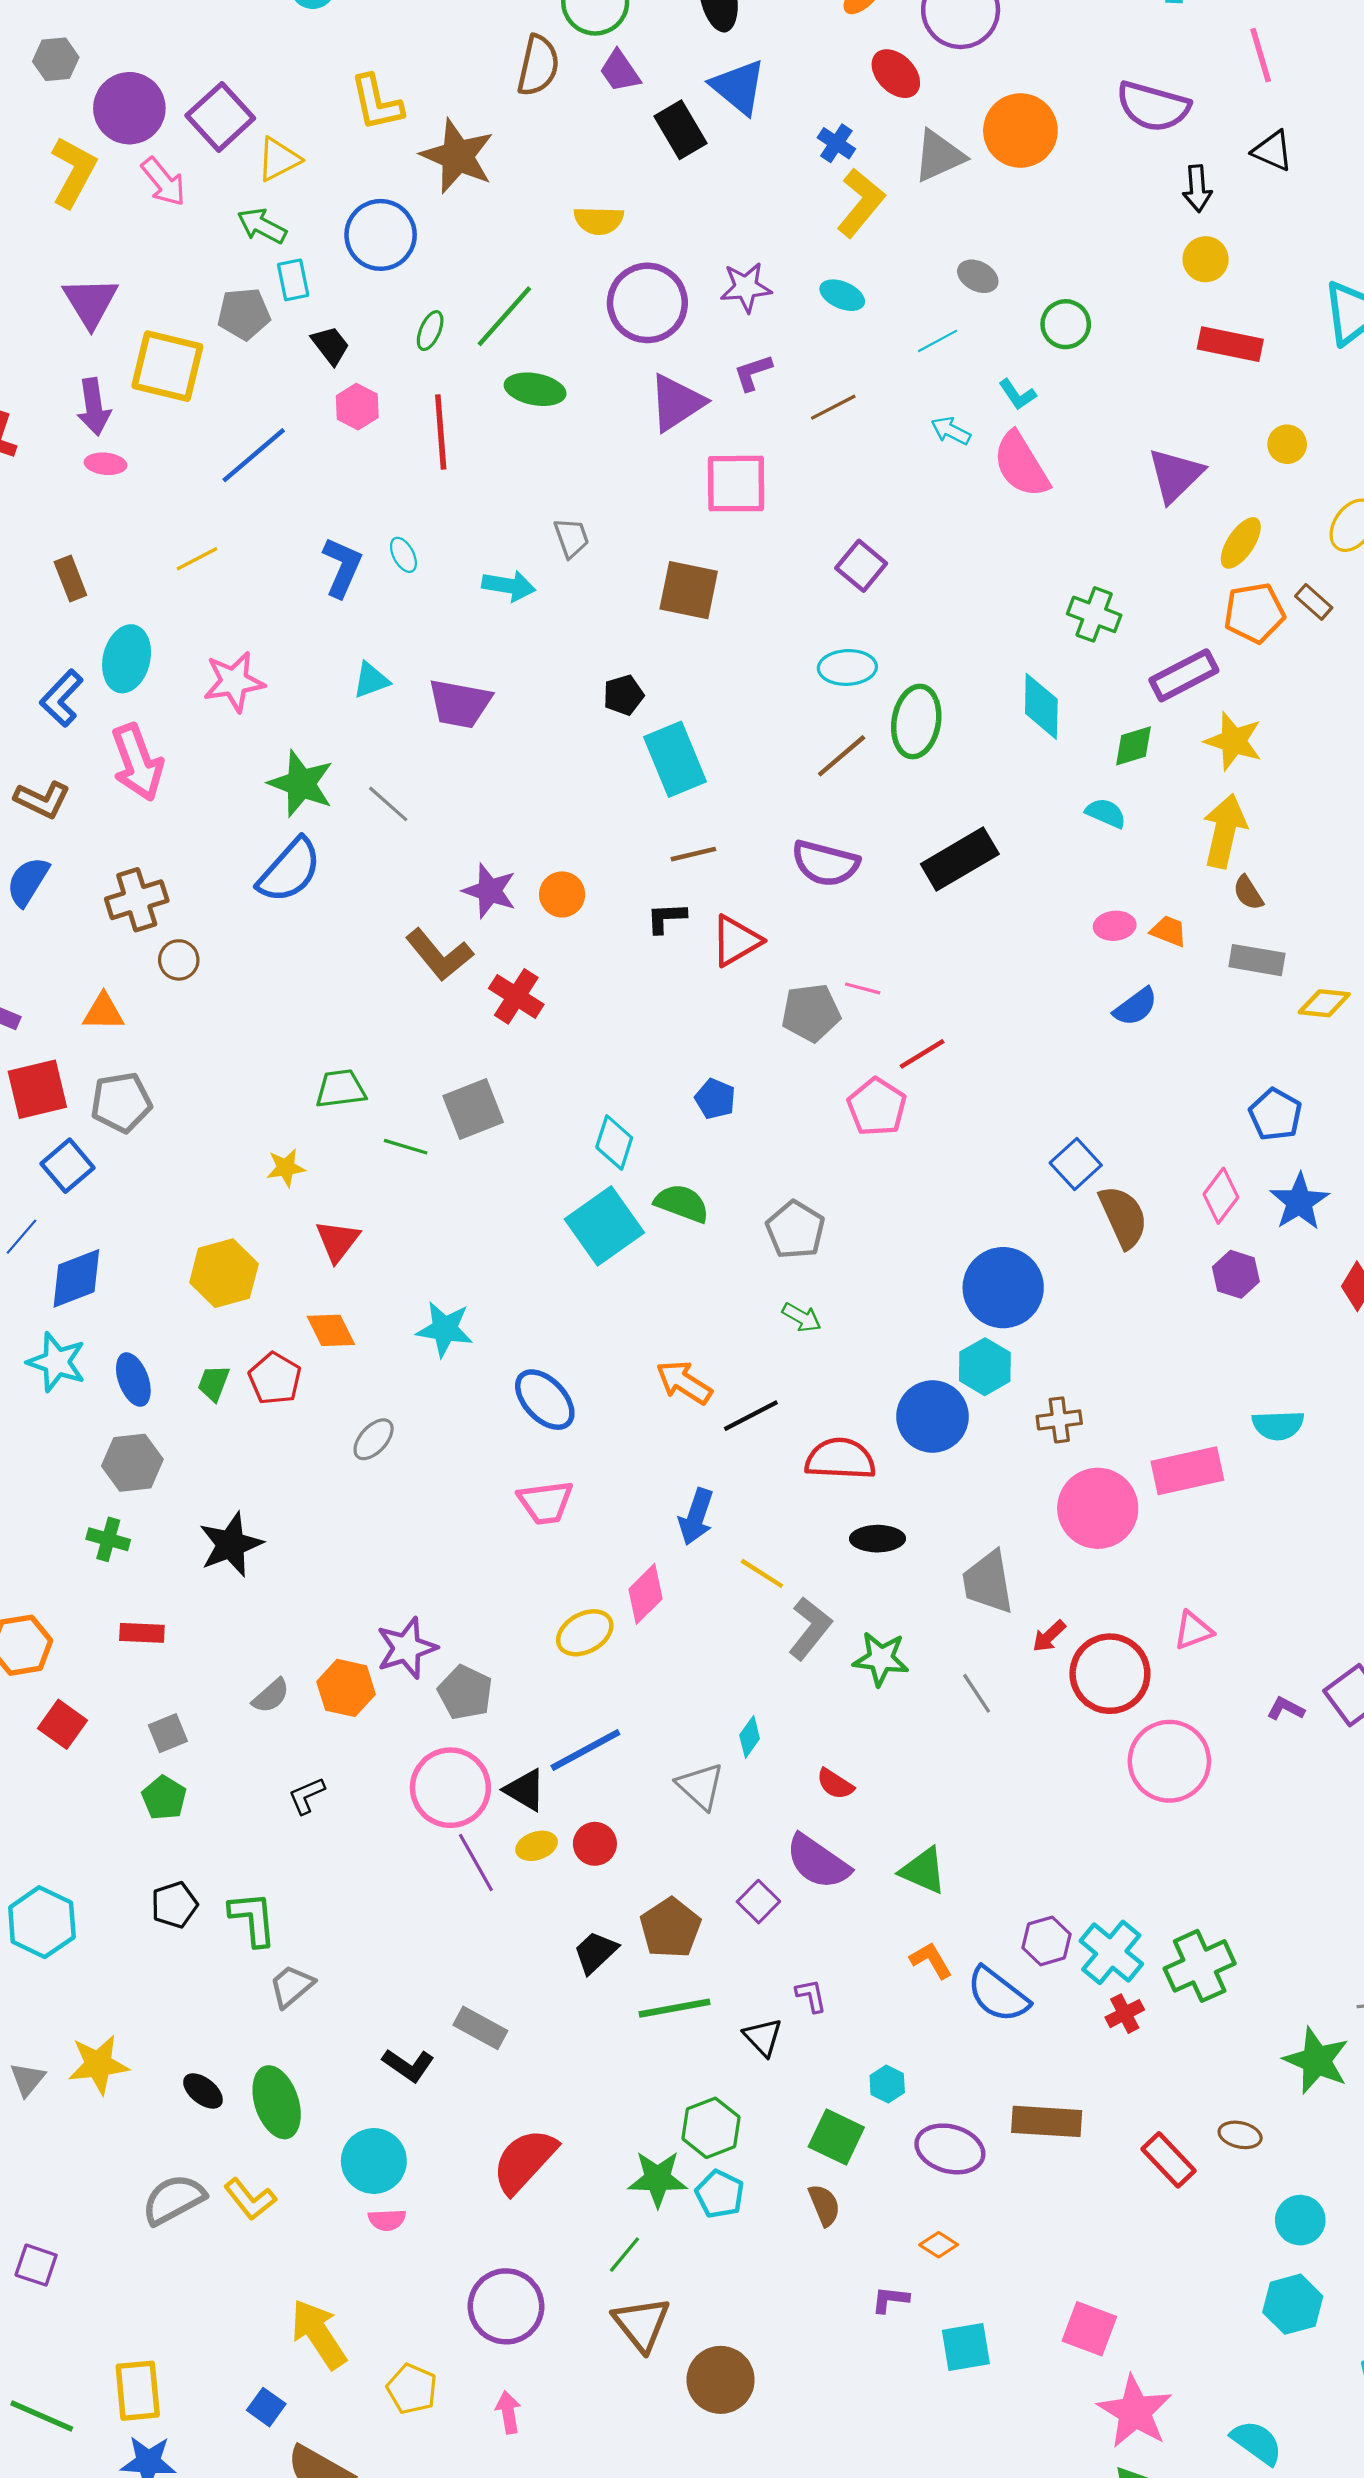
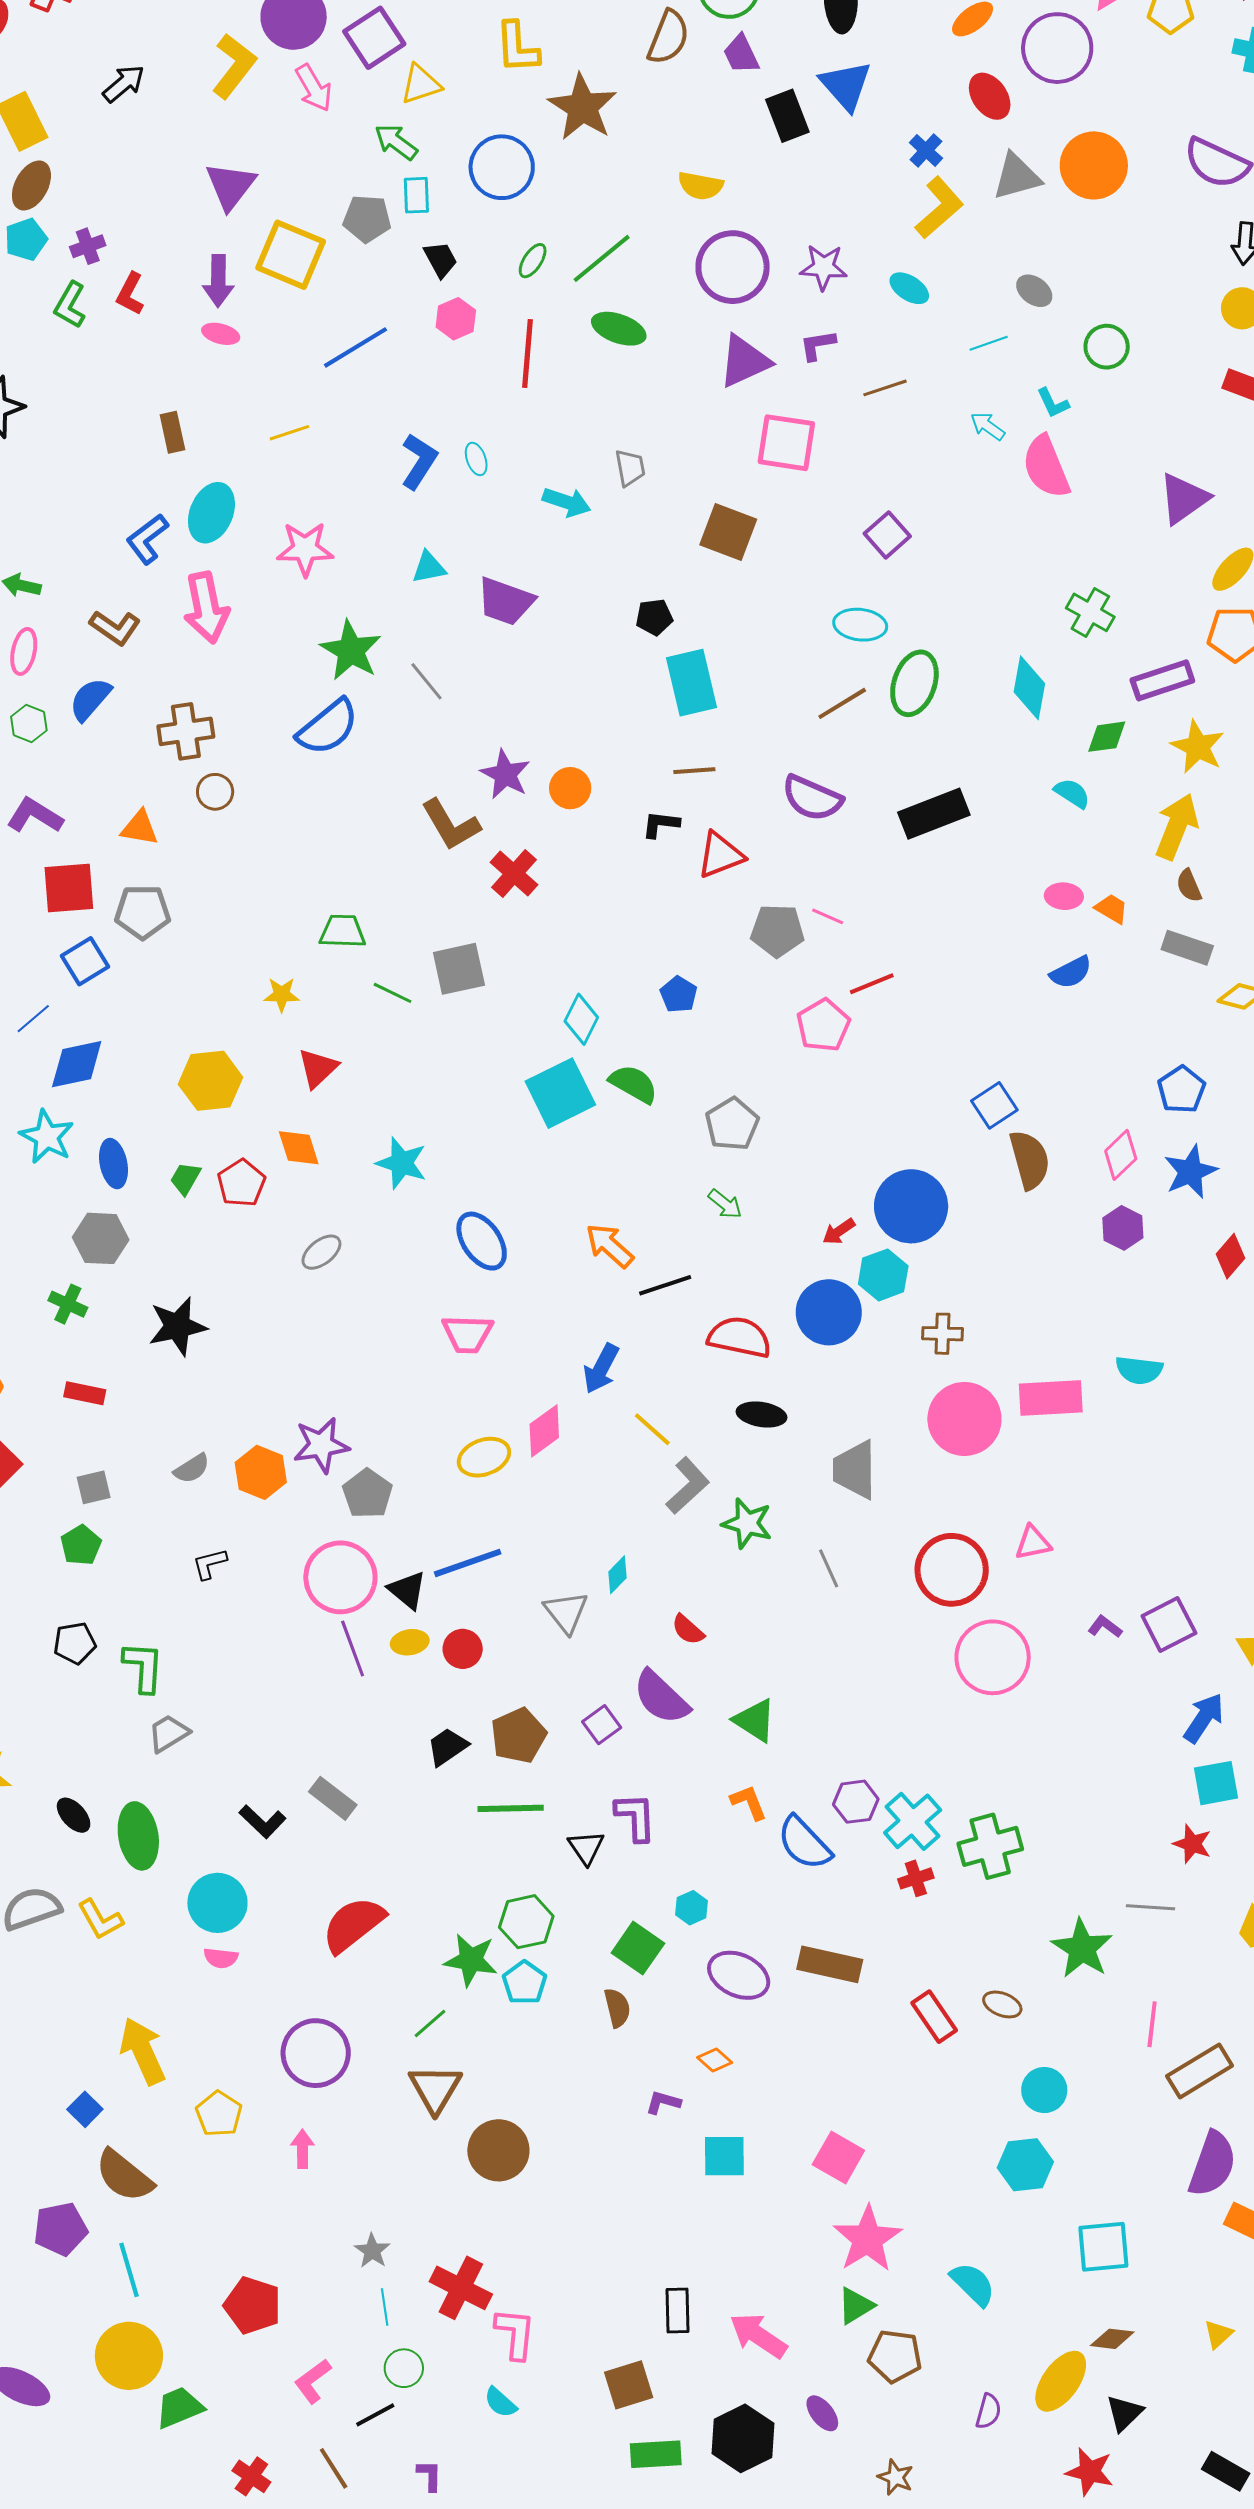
red arrow: (1049, 1636) -> (839, 1231), moved
purple L-shape: (811, 1996) -> (636, 1817), size x1.6

